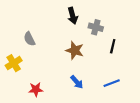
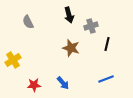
gray cross: (96, 27) -> (91, 26), turned -32
gray semicircle: (29, 39) -> (28, 22), moved
blue arrow: (77, 82) -> (63, 83), moved

